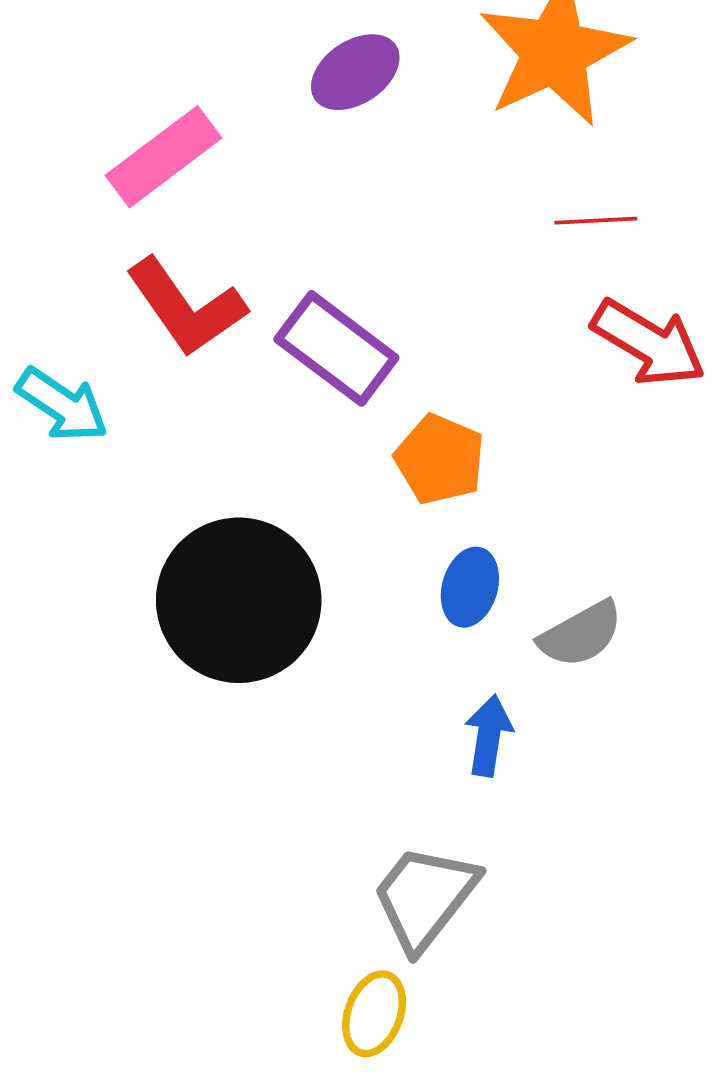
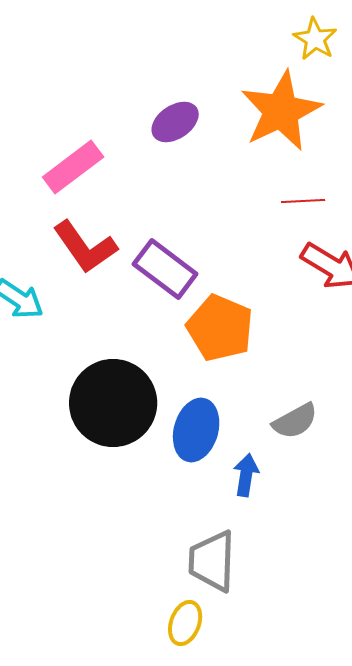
orange pentagon: (440, 459) -> (220, 328), size x1.4
blue ellipse: (470, 587) -> (196, 430), moved, size x1.5
gray trapezoid: (425, 897) -> (212, 561), turned -36

